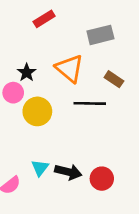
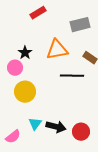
orange triangle: (70, 68) -> (57, 50), turned -50
yellow circle: (37, 111) -> (25, 92), moved

